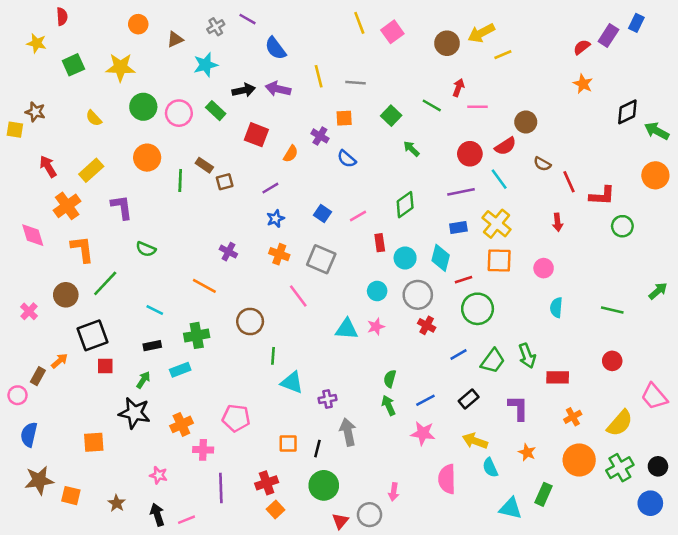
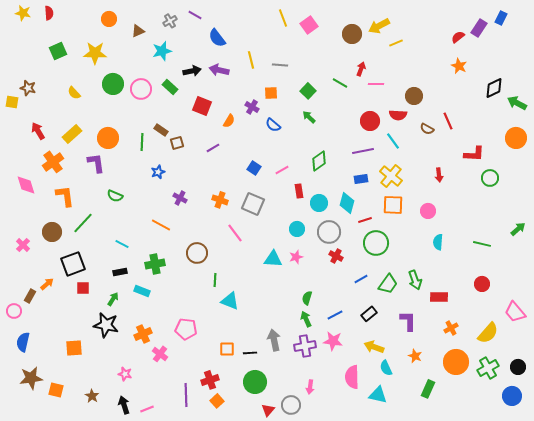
yellow star: (37, 43) -> (23, 13), moved
red semicircle: (505, 146) -> (398, 115), turned 36
green arrow: (411, 149) -> (309, 117), moved
orange circle: (147, 158) -> (108, 138), moved
red line: (569, 182) -> (448, 121), moved
blue star: (275, 219) -> (158, 172), moved
cyan rectangle: (180, 370) -> (142, 291), turned 42
purple cross: (328, 399) -> (305, 346), moved, size x1.5
black line: (317, 449) -> (250, 353), turned 72
pink cross: (203, 450) -> (160, 354), turned 35
purple line: (221, 488) -> (186, 395), moved
cyan triangle: (511, 508) -> (378, 395), moved

